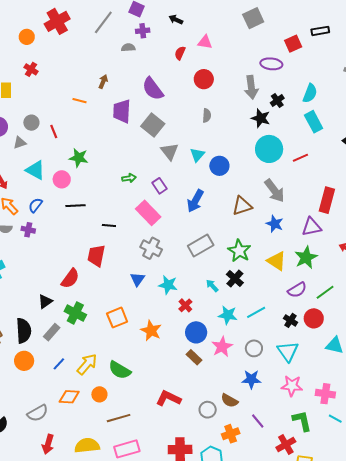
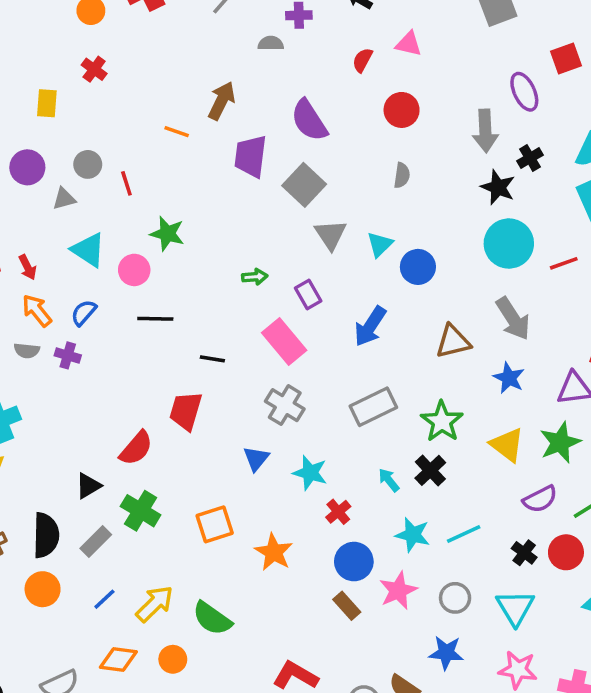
purple ellipse: (271, 64) -> (524, 92), turned 55
brown arrow: (103, 82) -> (222, 101), size x1.5

